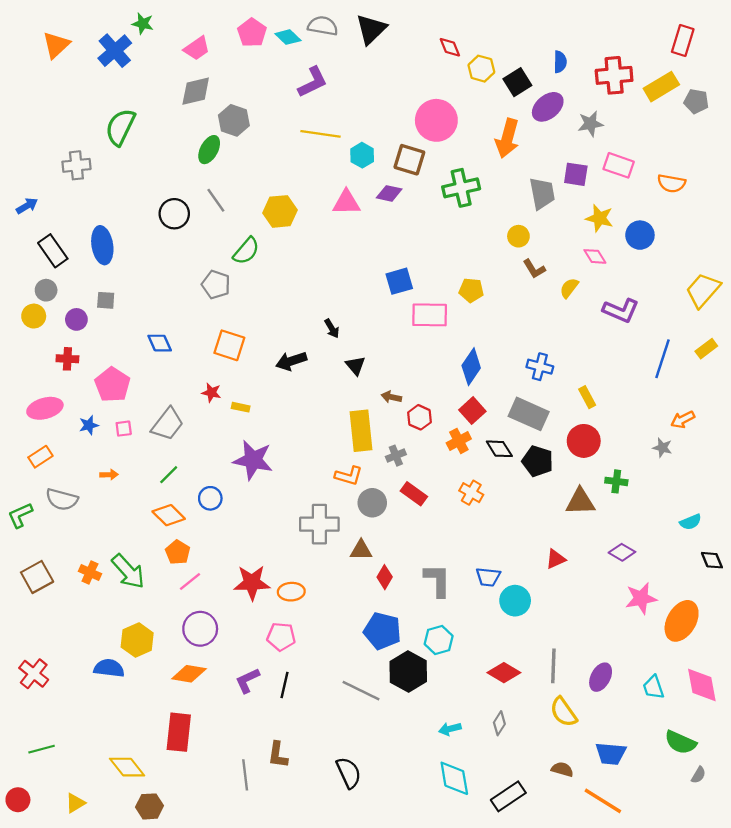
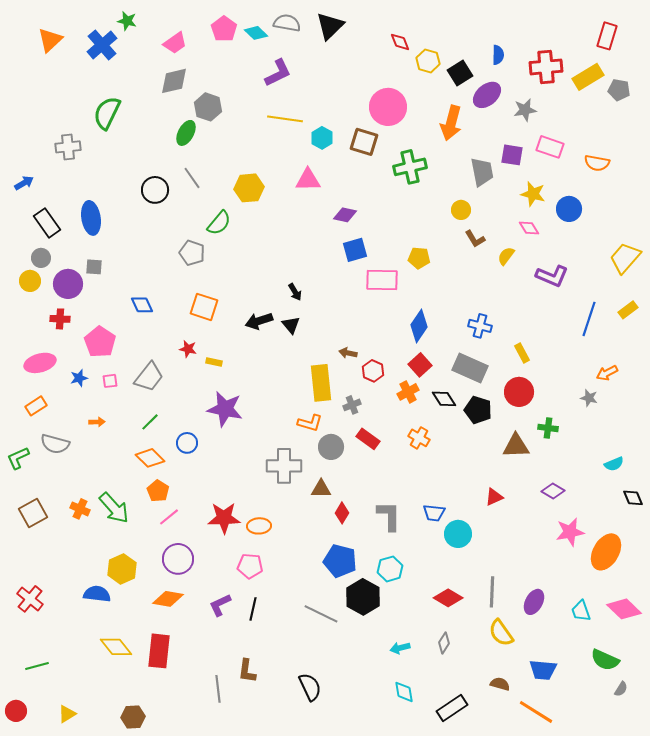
purple diamond: (389, 193) -> (345, 215), moved
purple circle: (76, 319) -> (68, 284), size x1.5
black triangle: (355, 366) -> (291, 325), moved
pink diamond: (702, 685) -> (624, 609), turned -36
yellow diamond: (127, 767) -> (116, 647), moved
cyan diamond: (454, 778) -> (404, 692), size x0.7

